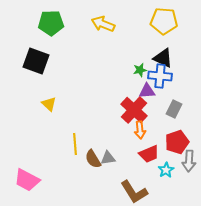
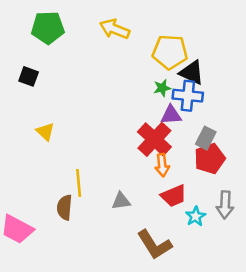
yellow pentagon: (164, 21) -> (170, 52), moved
black square: (36, 61) -> (29, 76), size x0.6
red pentagon: (177, 142) -> (210, 159), moved
brown semicircle: (93, 159) -> (65, 207), moved, turned 36

